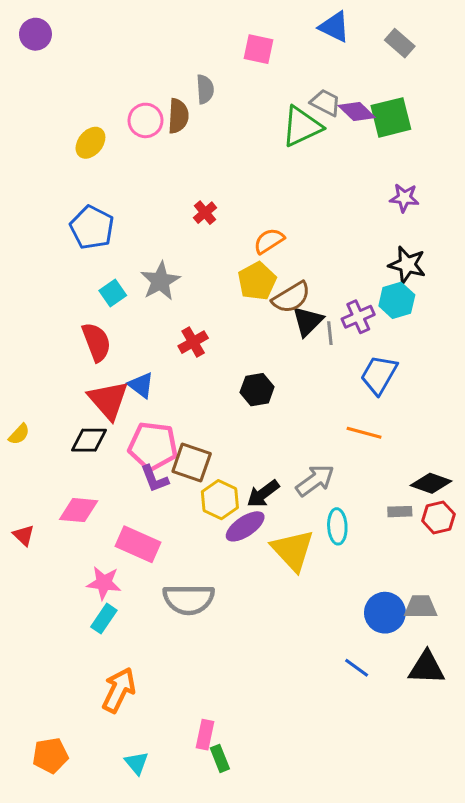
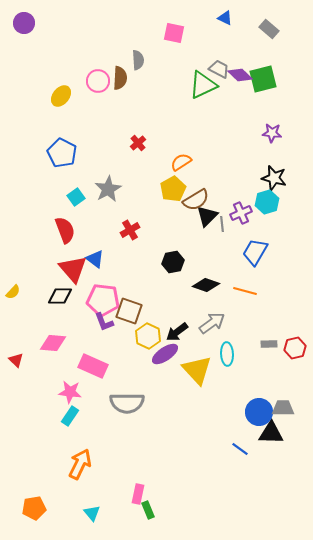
blue triangle: (334, 27) -> (225, 18), size x0.7
black diamond: (431, 483) -> (206, 285), moved
black triangle: (427, 668) -> (271, 433), moved

